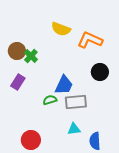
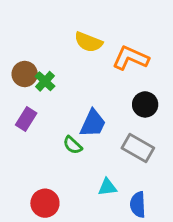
green semicircle: (50, 100) -> (73, 145), turned -120
gray rectangle: (76, 102) -> (138, 148), moved, turned 35

